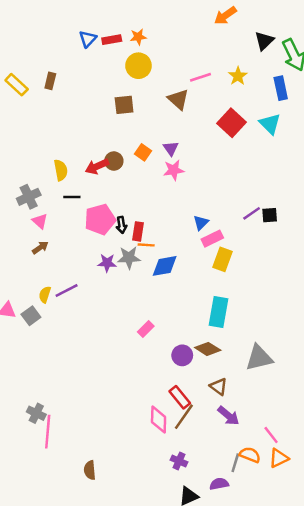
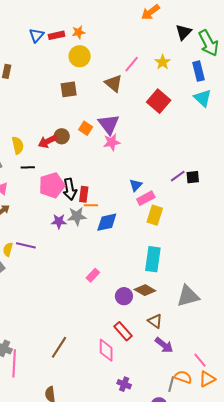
pink line: (201, 77) -> (132, 64), turned -30
cyan triangle: (270, 124) -> (203, 98), moved
purple triangle: (171, 148) -> (109, 124), size x1.6
black arrow: (121, 225) -> (70, 189), size x1.5
purple line: (67, 290) -> (26, 245), turned 42
brown line: (184, 417) -> (59, 347), moved

